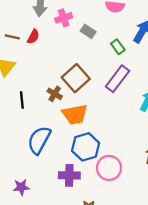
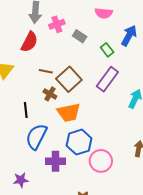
brown line: (12, 37) -> (46, 71), moved
red semicircle: (33, 37) -> (29, 42), size x1.5
black line: (22, 100) -> (26, 110), moved
purple cross: (69, 175) -> (55, 161), moved

